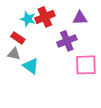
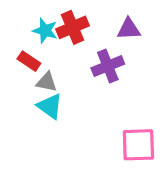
gray triangle: (14, 54) -> (47, 82), moved
pink square: (86, 65) -> (138, 145), moved

